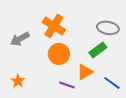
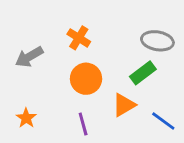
orange cross: (54, 26) -> (79, 38), size x0.7
purple line: (67, 85) -> (83, 124), moved, turned 56

